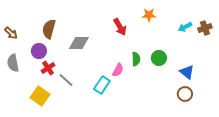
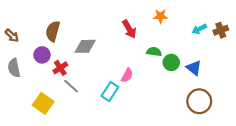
green semicircle: (136, 59) -> (154, 52), moved, turned -80
red cross: (48, 68) -> (60, 68), moved
blue triangle: (187, 72) -> (194, 68), moved
brown circle: (185, 94) -> (199, 101), size x1.5

